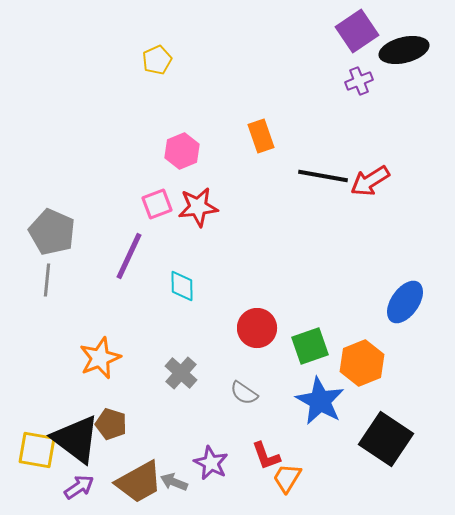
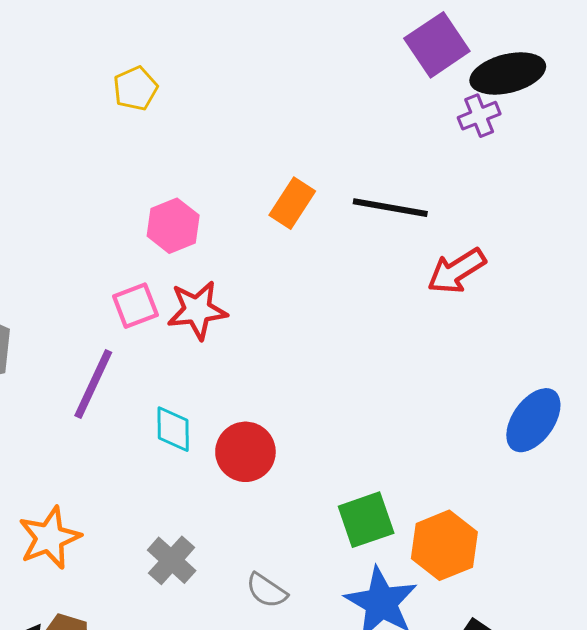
purple cross: (359, 81) -> (479, 116), moved
orange rectangle: (261, 136) -> (292, 203), turned 52
black line: (323, 176) -> (390, 208), moved
blue ellipse: (405, 302) -> (533, 420), moved
red circle: (257, 328) -> (245, 452), moved

